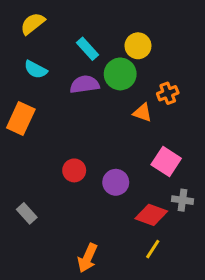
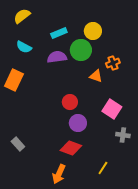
cyan rectangle: (88, 49) -> (59, 33), turned -70
red circle: (74, 170) -> (70, 102), moved
red diamond: (151, 215) -> (71, 148), moved

